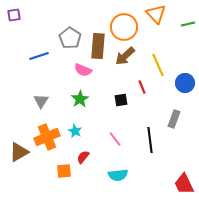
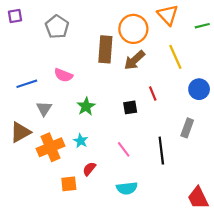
gray pentagon: (70, 38) -> (57, 27), moved
blue line: (39, 56) -> (27, 84), moved
yellow line: (158, 65) -> (175, 57), moved
pink semicircle: (83, 70) -> (63, 75), moved
brown triangle: (19, 152) -> (20, 132), moved

